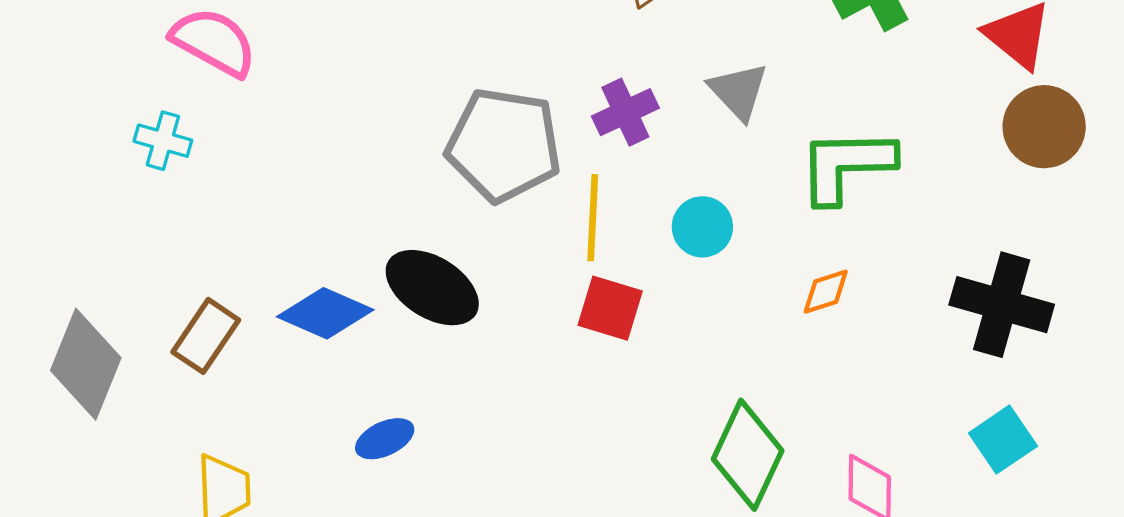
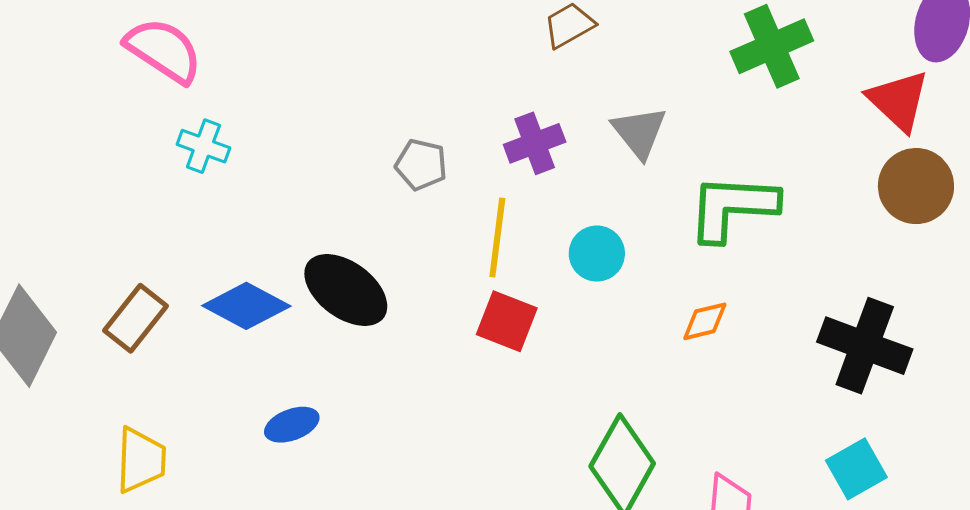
cyan cross: (163, 141) -> (203, 146), moved
gray pentagon: (504, 145) -> (421, 165), size x0.5

